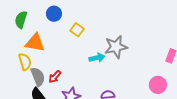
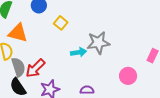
red arrow: (55, 77) -> (35, 68), size x1.5
pink circle: (158, 85) -> (128, 76), moved

